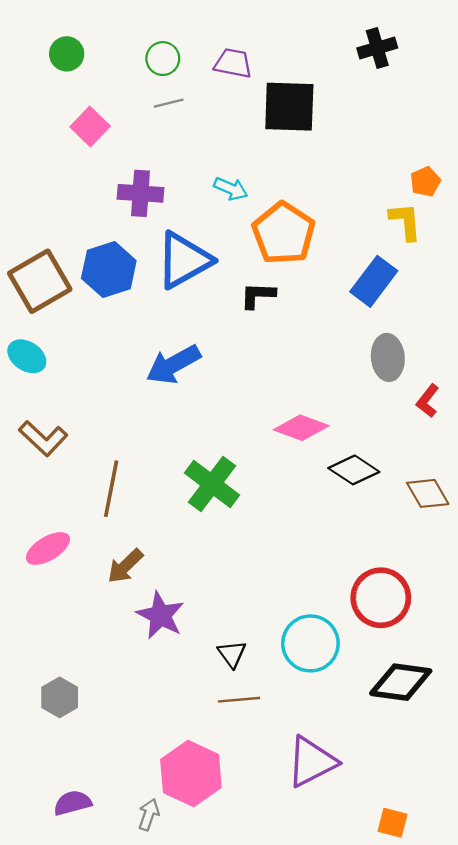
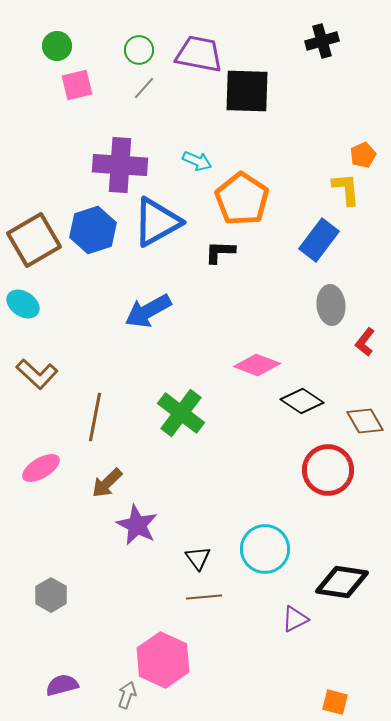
purple trapezoid: (233, 63) -> (199, 54), size x1.4
gray line: (169, 103) -> (144, 88), turned -35
pink square: (90, 127) -> (77, 85), moved, turned 32
purple cross: (141, 193) -> (120, 165), size x1.4
red circle: (381, 598) -> (328, 470), moved
purple triangle: (312, 762) -> (295, 619), moved, size x0.6

